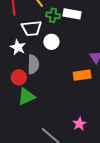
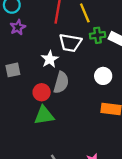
green cross: (53, 15) -> (98, 35), turned -32
white circle: (51, 42) -> (103, 76), moved

